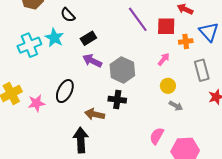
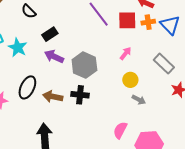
cyan star: (54, 38) -> (18, 48), moved
orange cross: (186, 41) -> (148, 22), moved
gray rectangle: (202, 70) -> (164, 64), turned -30
brown arrow: (95, 114) -> (53, 97), moved

